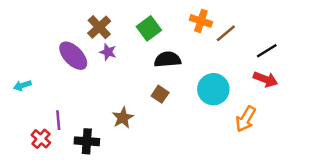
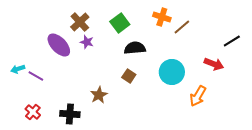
black line: (267, 51) -> (232, 41), moved
purple line: (58, 120) -> (36, 76), moved, turned -56

